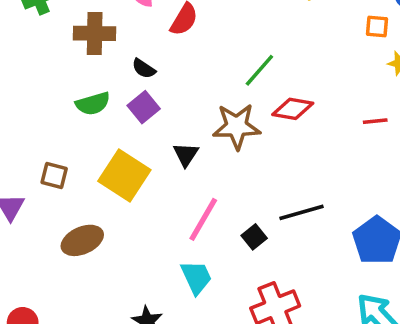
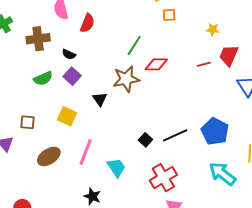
orange square: (377, 26) -> (169, 15), moved
yellow square: (124, 176) -> (67, 116), size x0.7
black line: (302, 212) -> (175, 135), moved
pink line: (203, 219) -> (86, 152), moved

